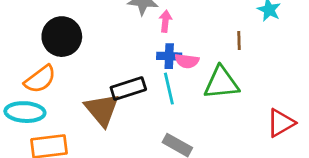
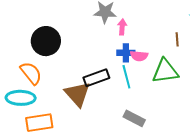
orange semicircle: (40, 79) -> (31, 73), turned -90

